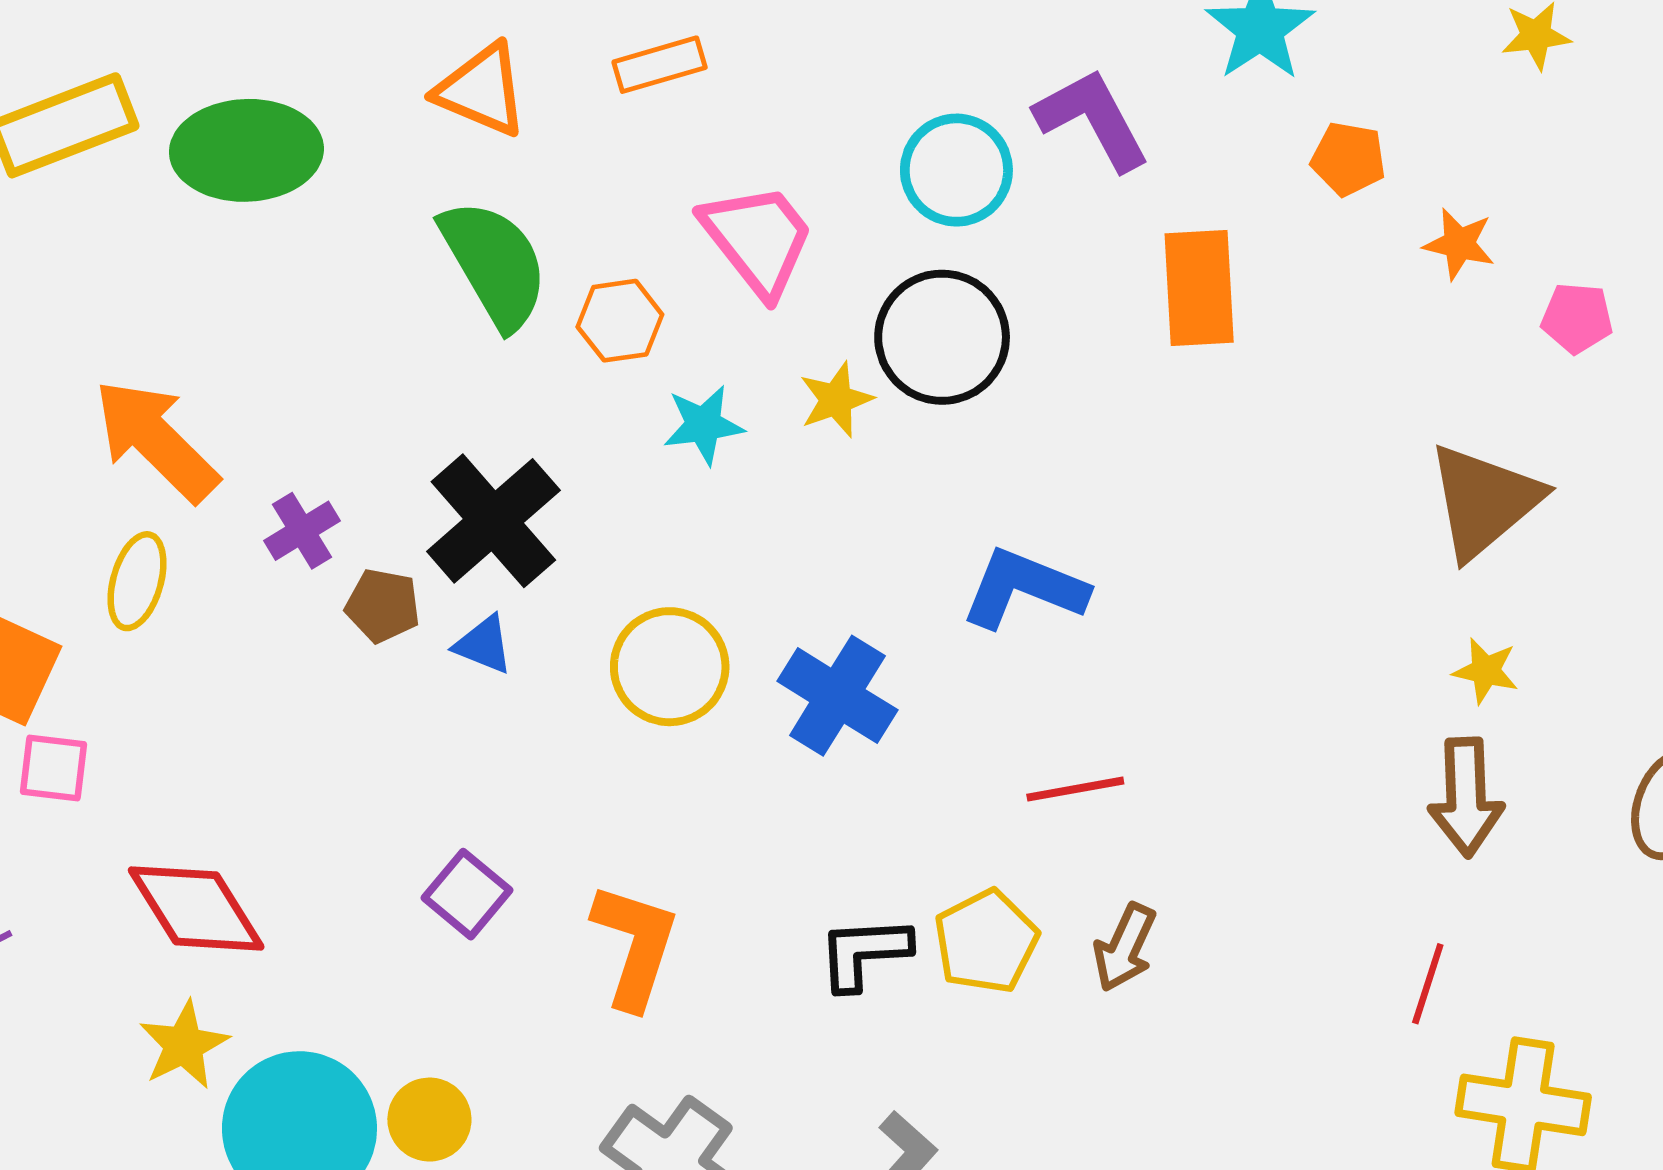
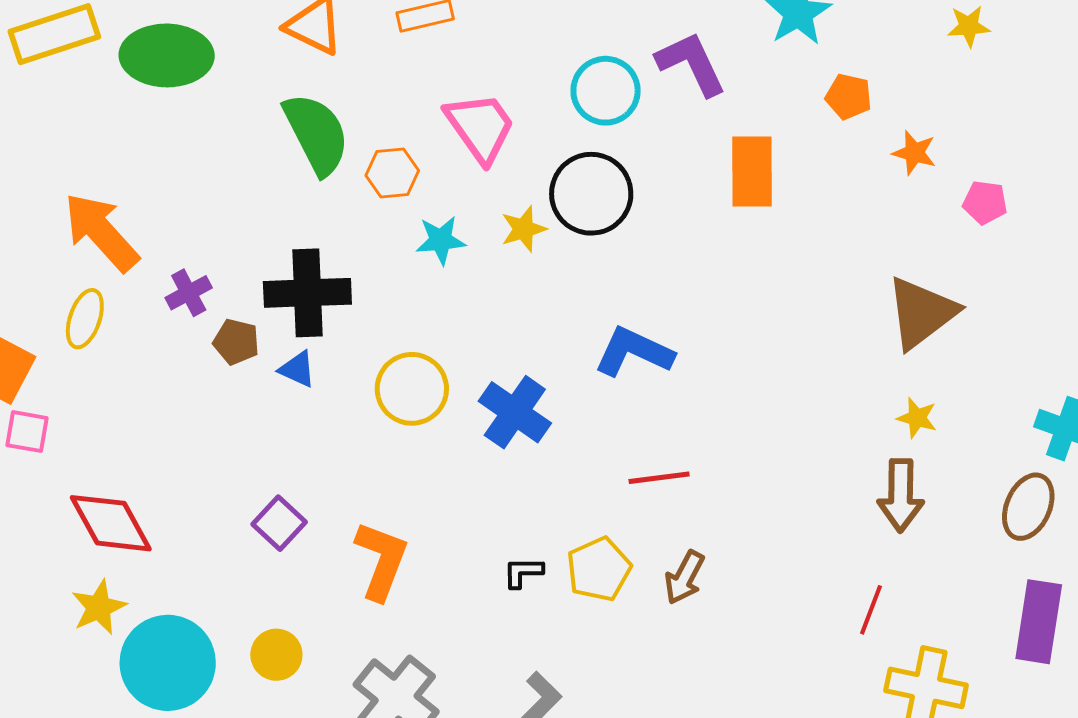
black cross: (493, 521) -> (307, 293), turned 36
black L-shape: (864, 953) -> (523, 572), size x0.7
yellow circle: (429, 1120) -> (276, 655), moved

